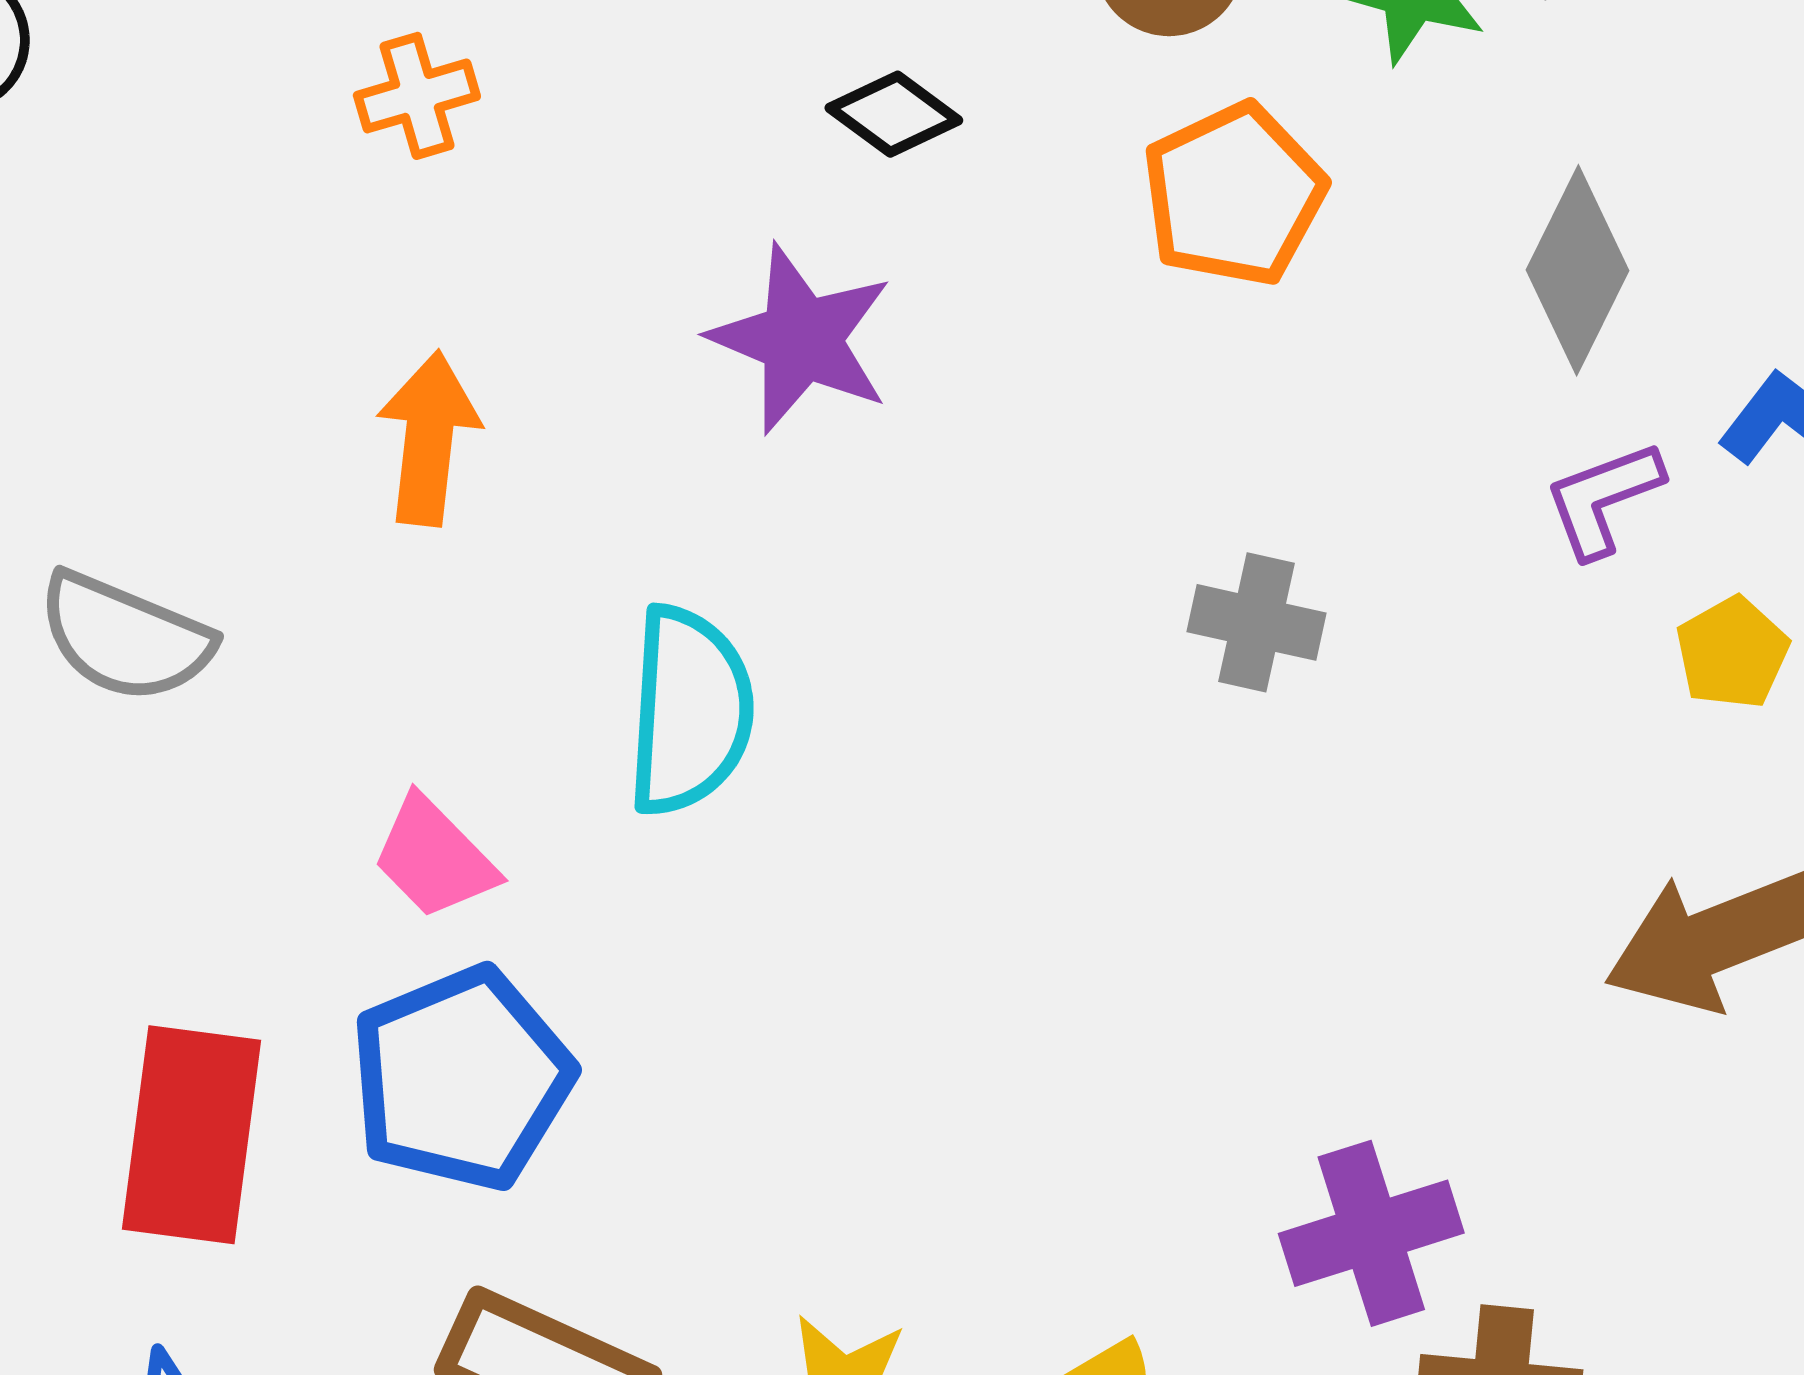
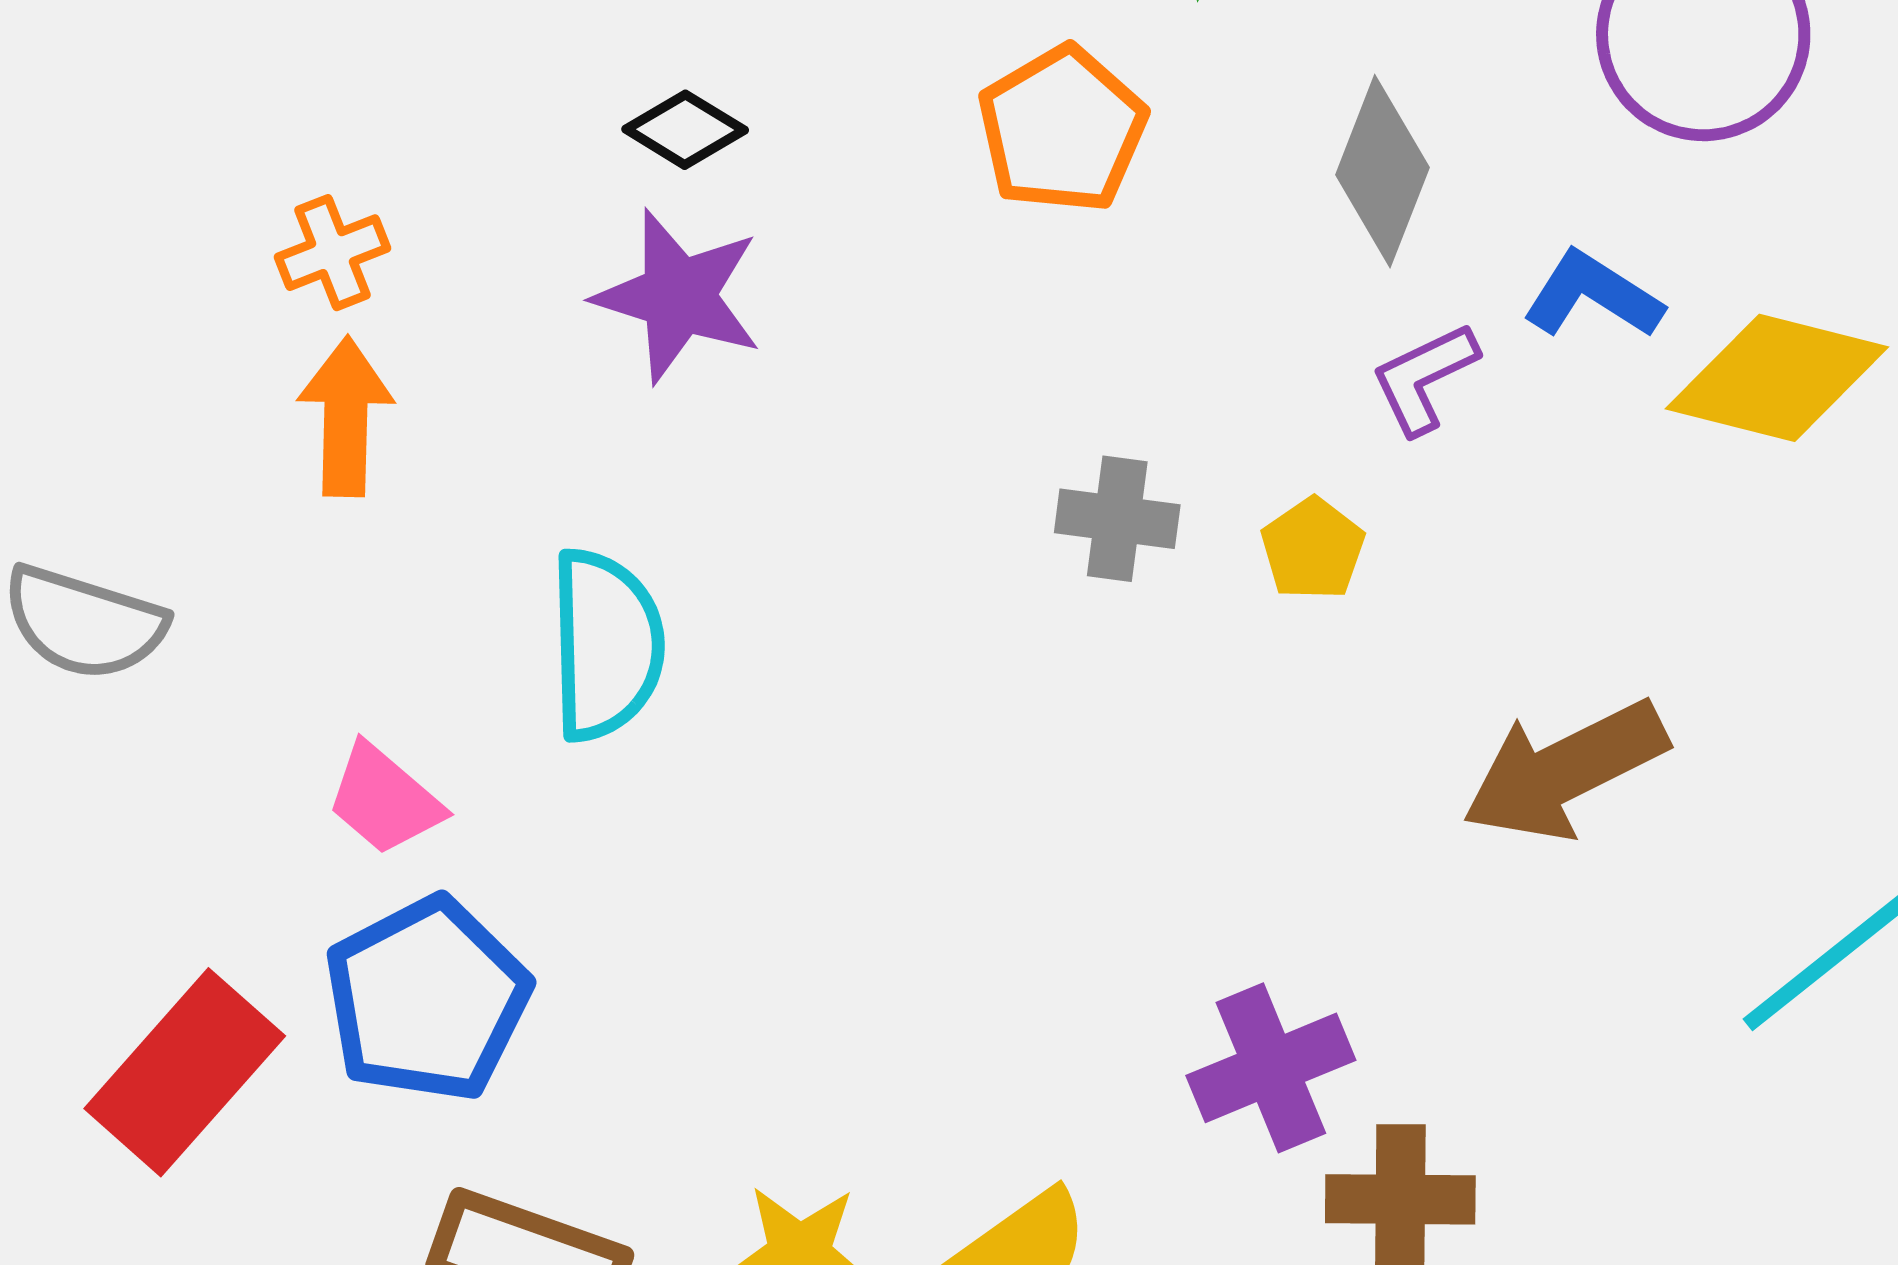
orange cross: (417, 96) -> (332, 253), moved
black diamond: (894, 114) -> (685, 130), moved
yellow pentagon: (1732, 653) -> (1313, 549), moved
red rectangle: (192, 1135) -> (185, 1072), turned 39

